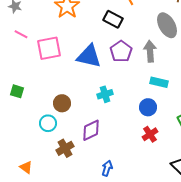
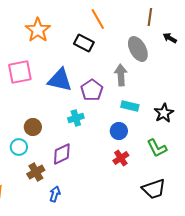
purple pentagon: (121, 51) -> (92, 90), moved
blue arrow: (107, 168) -> (55, 194), moved

